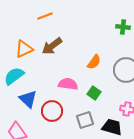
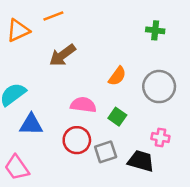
orange triangle: (24, 49) -> (18, 30), moved
blue triangle: (28, 99) -> (31, 124), turned -42
red circle: (52, 111) -> (77, 140), moved

